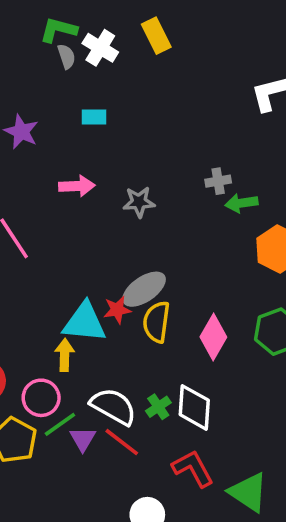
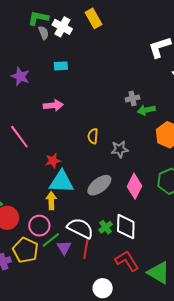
gray star: (139, 202) -> (120, 149), moved
gray ellipse: (144, 289) -> (99, 185), moved
red star: (117, 310) -> (53, 161), moved
yellow semicircle: (157, 322) -> (93, 136), moved, size x0.7
red line: (122, 442) -> (86, 248), turned 65

